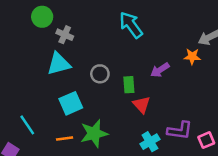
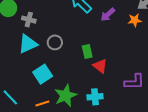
purple arrow: (160, 70) -> (108, 15), moved
gray circle: (100, 74) -> (55, 42), moved
cyan cross: (150, 142) -> (95, 97), moved, turned 35

